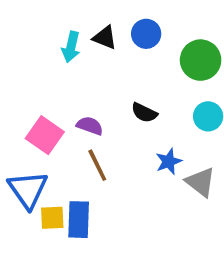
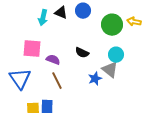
pink square: (45, 135) -> (32, 49), moved, turned -30
gray triangle: (201, 182) -> (110, 70), moved
blue triangle: (28, 190) -> (20, 79), moved

